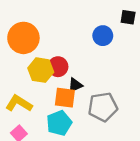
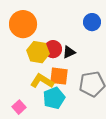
black triangle: (75, 85) -> (69, 52), moved
yellow L-shape: (19, 103) -> (42, 81), moved

